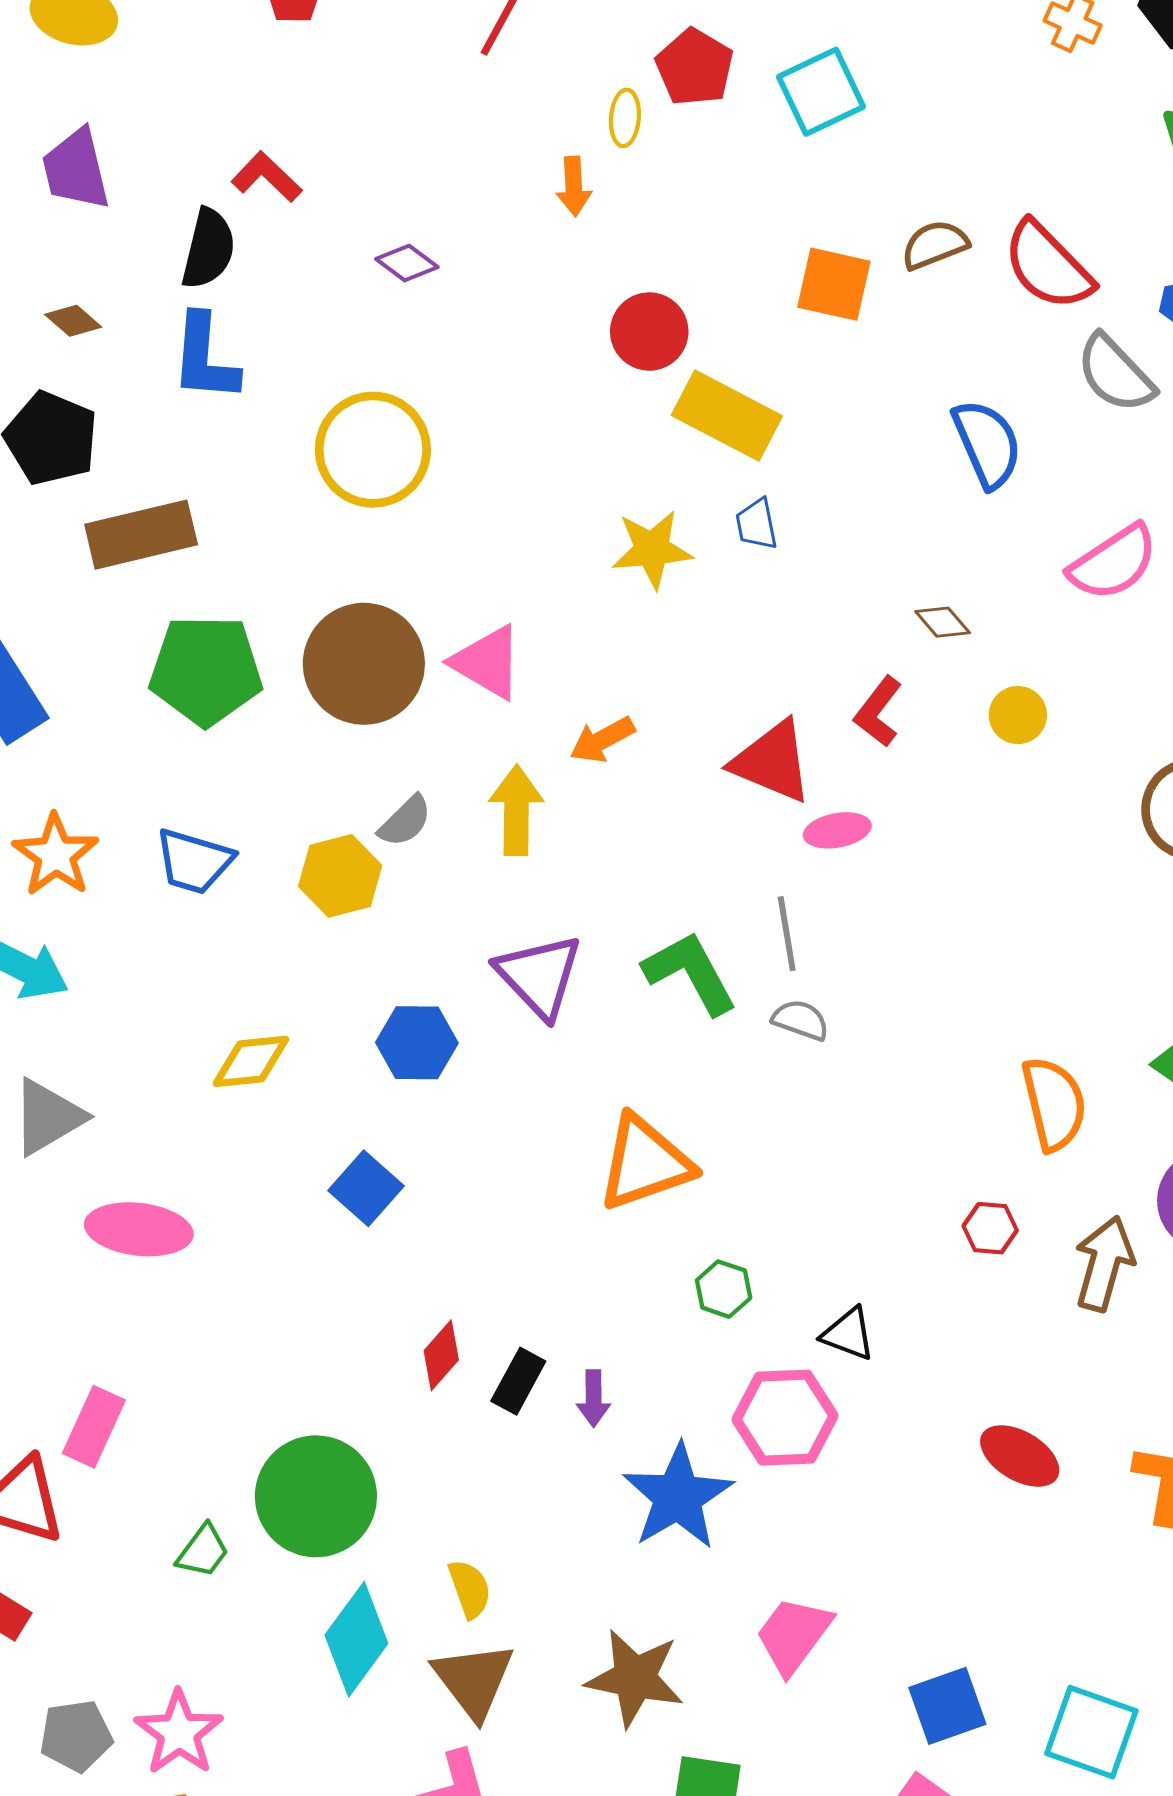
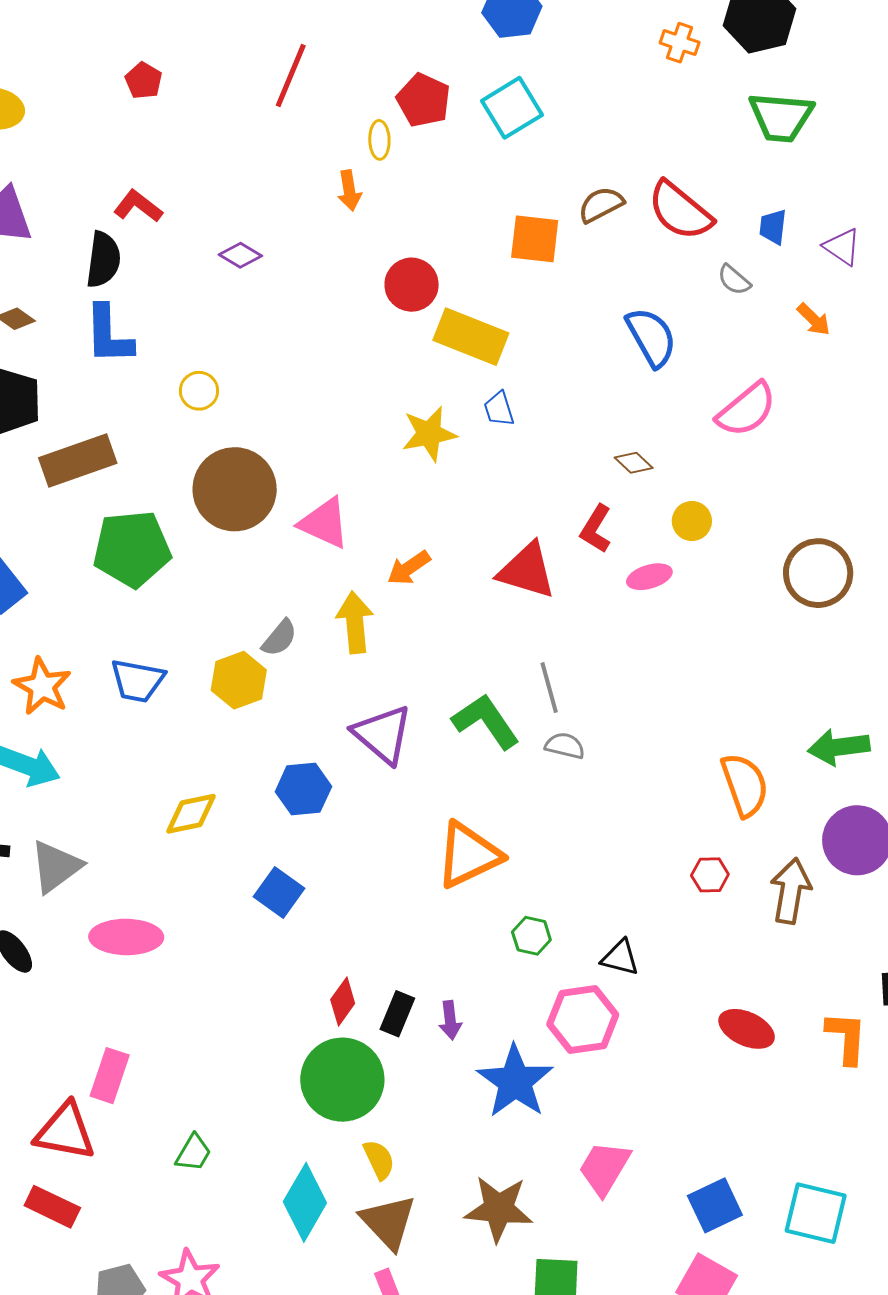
gray semicircle: (1115, 374) -> (734, 280), size x0.6
yellow circle: (373, 450) -> (199, 391), moved, size x0.5
brown circle: (364, 664) -> (235, 489), moved
pink ellipse: (837, 830) -> (649, 577), moved
green circle: (316, 1496) -> (342, 1080), moved

